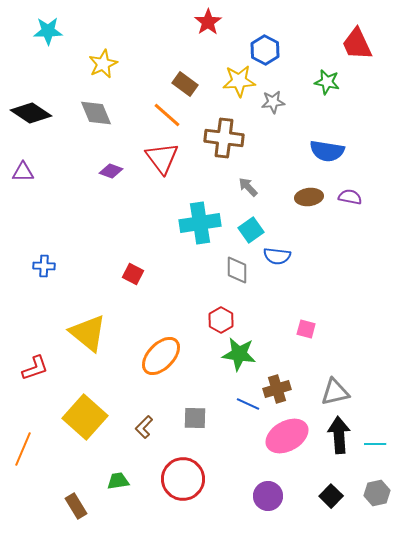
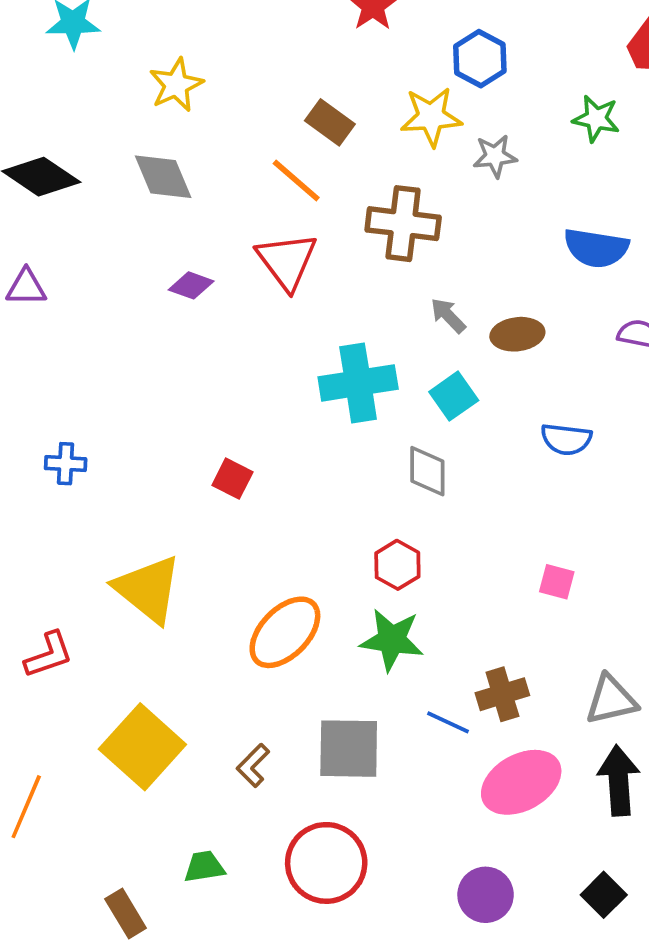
brown ellipse: (309, 197) -> (517, 334), moved
blue semicircle: (277, 256) -> (566, 439), moved
green star: (239, 354) -> (392, 640), moved
gray square: (195, 418) -> (349, 749), size x1.5

